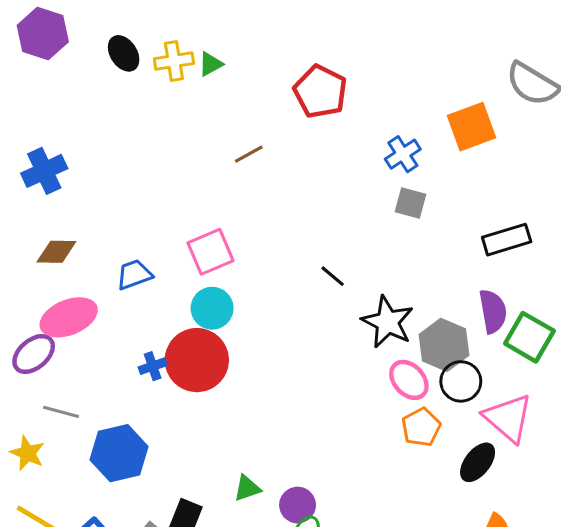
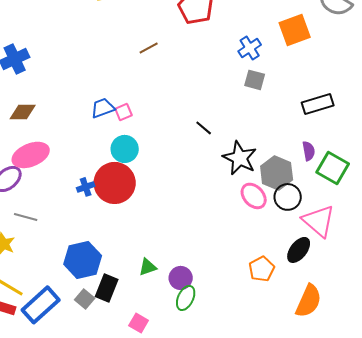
pink square: (211, 252) -> (124, 112), size x0.6
blue trapezoid: (134, 275) -> (103, 108), moved
purple semicircle: (493, 311) -> (309, 151), size x0.7
orange pentagon: (421, 427) -> (262, 269), moved
blue hexagon: (119, 453) -> (83, 260), moved

